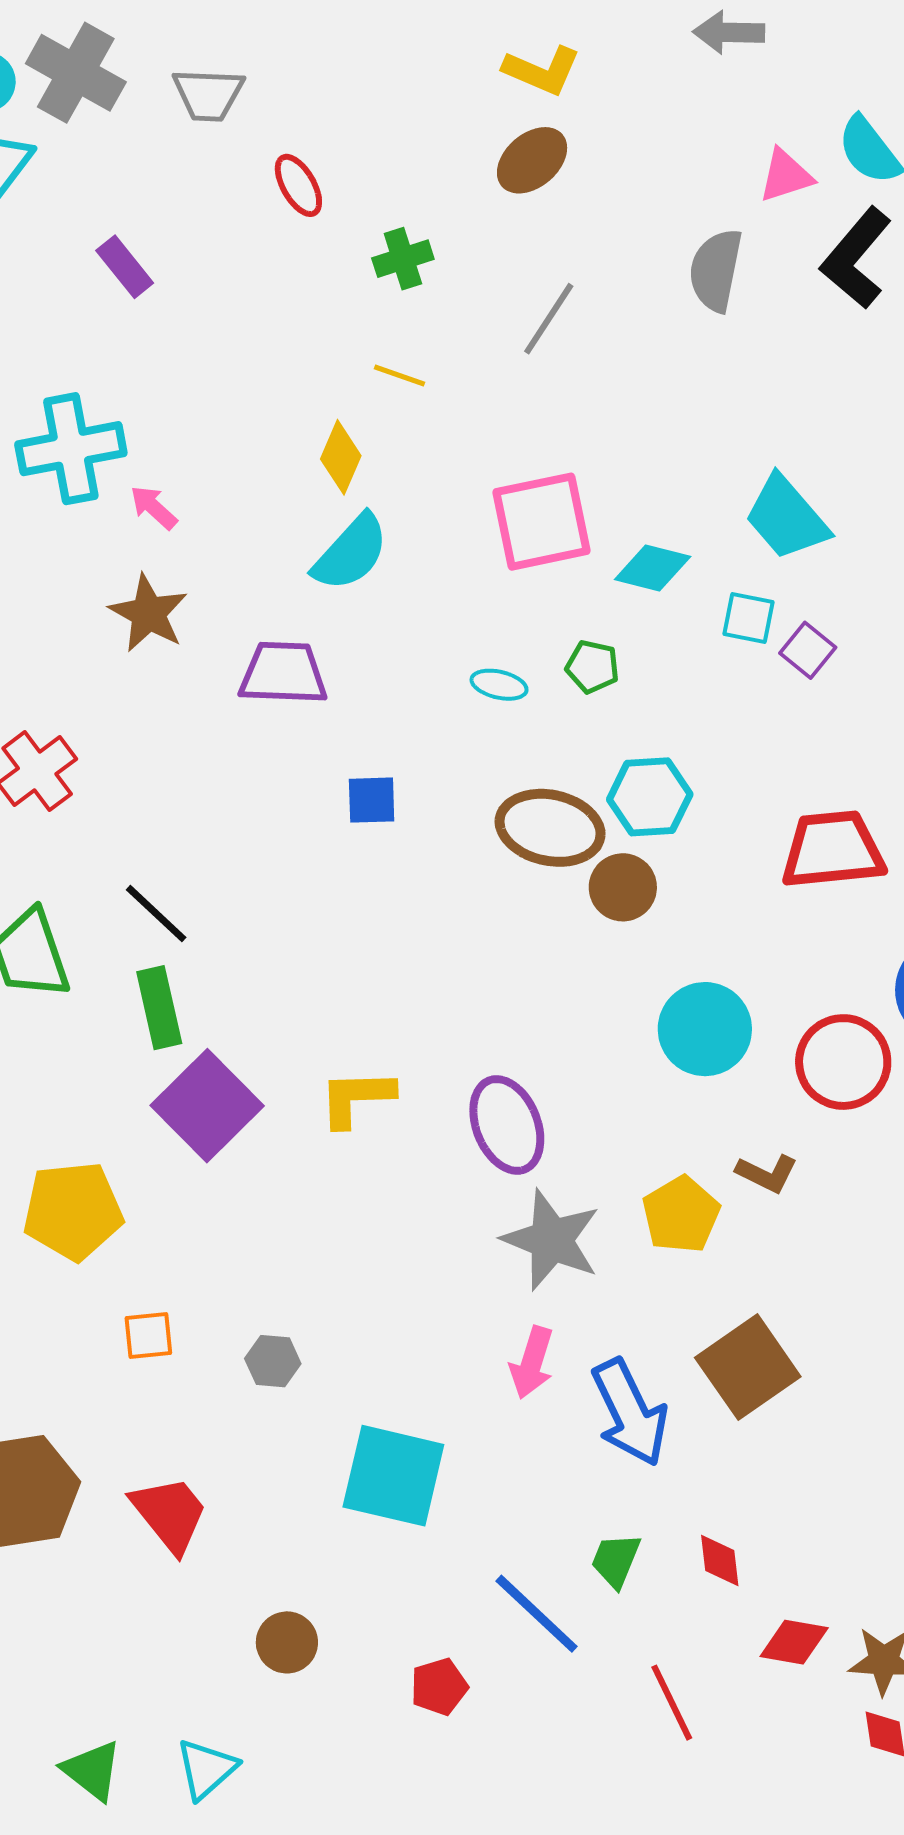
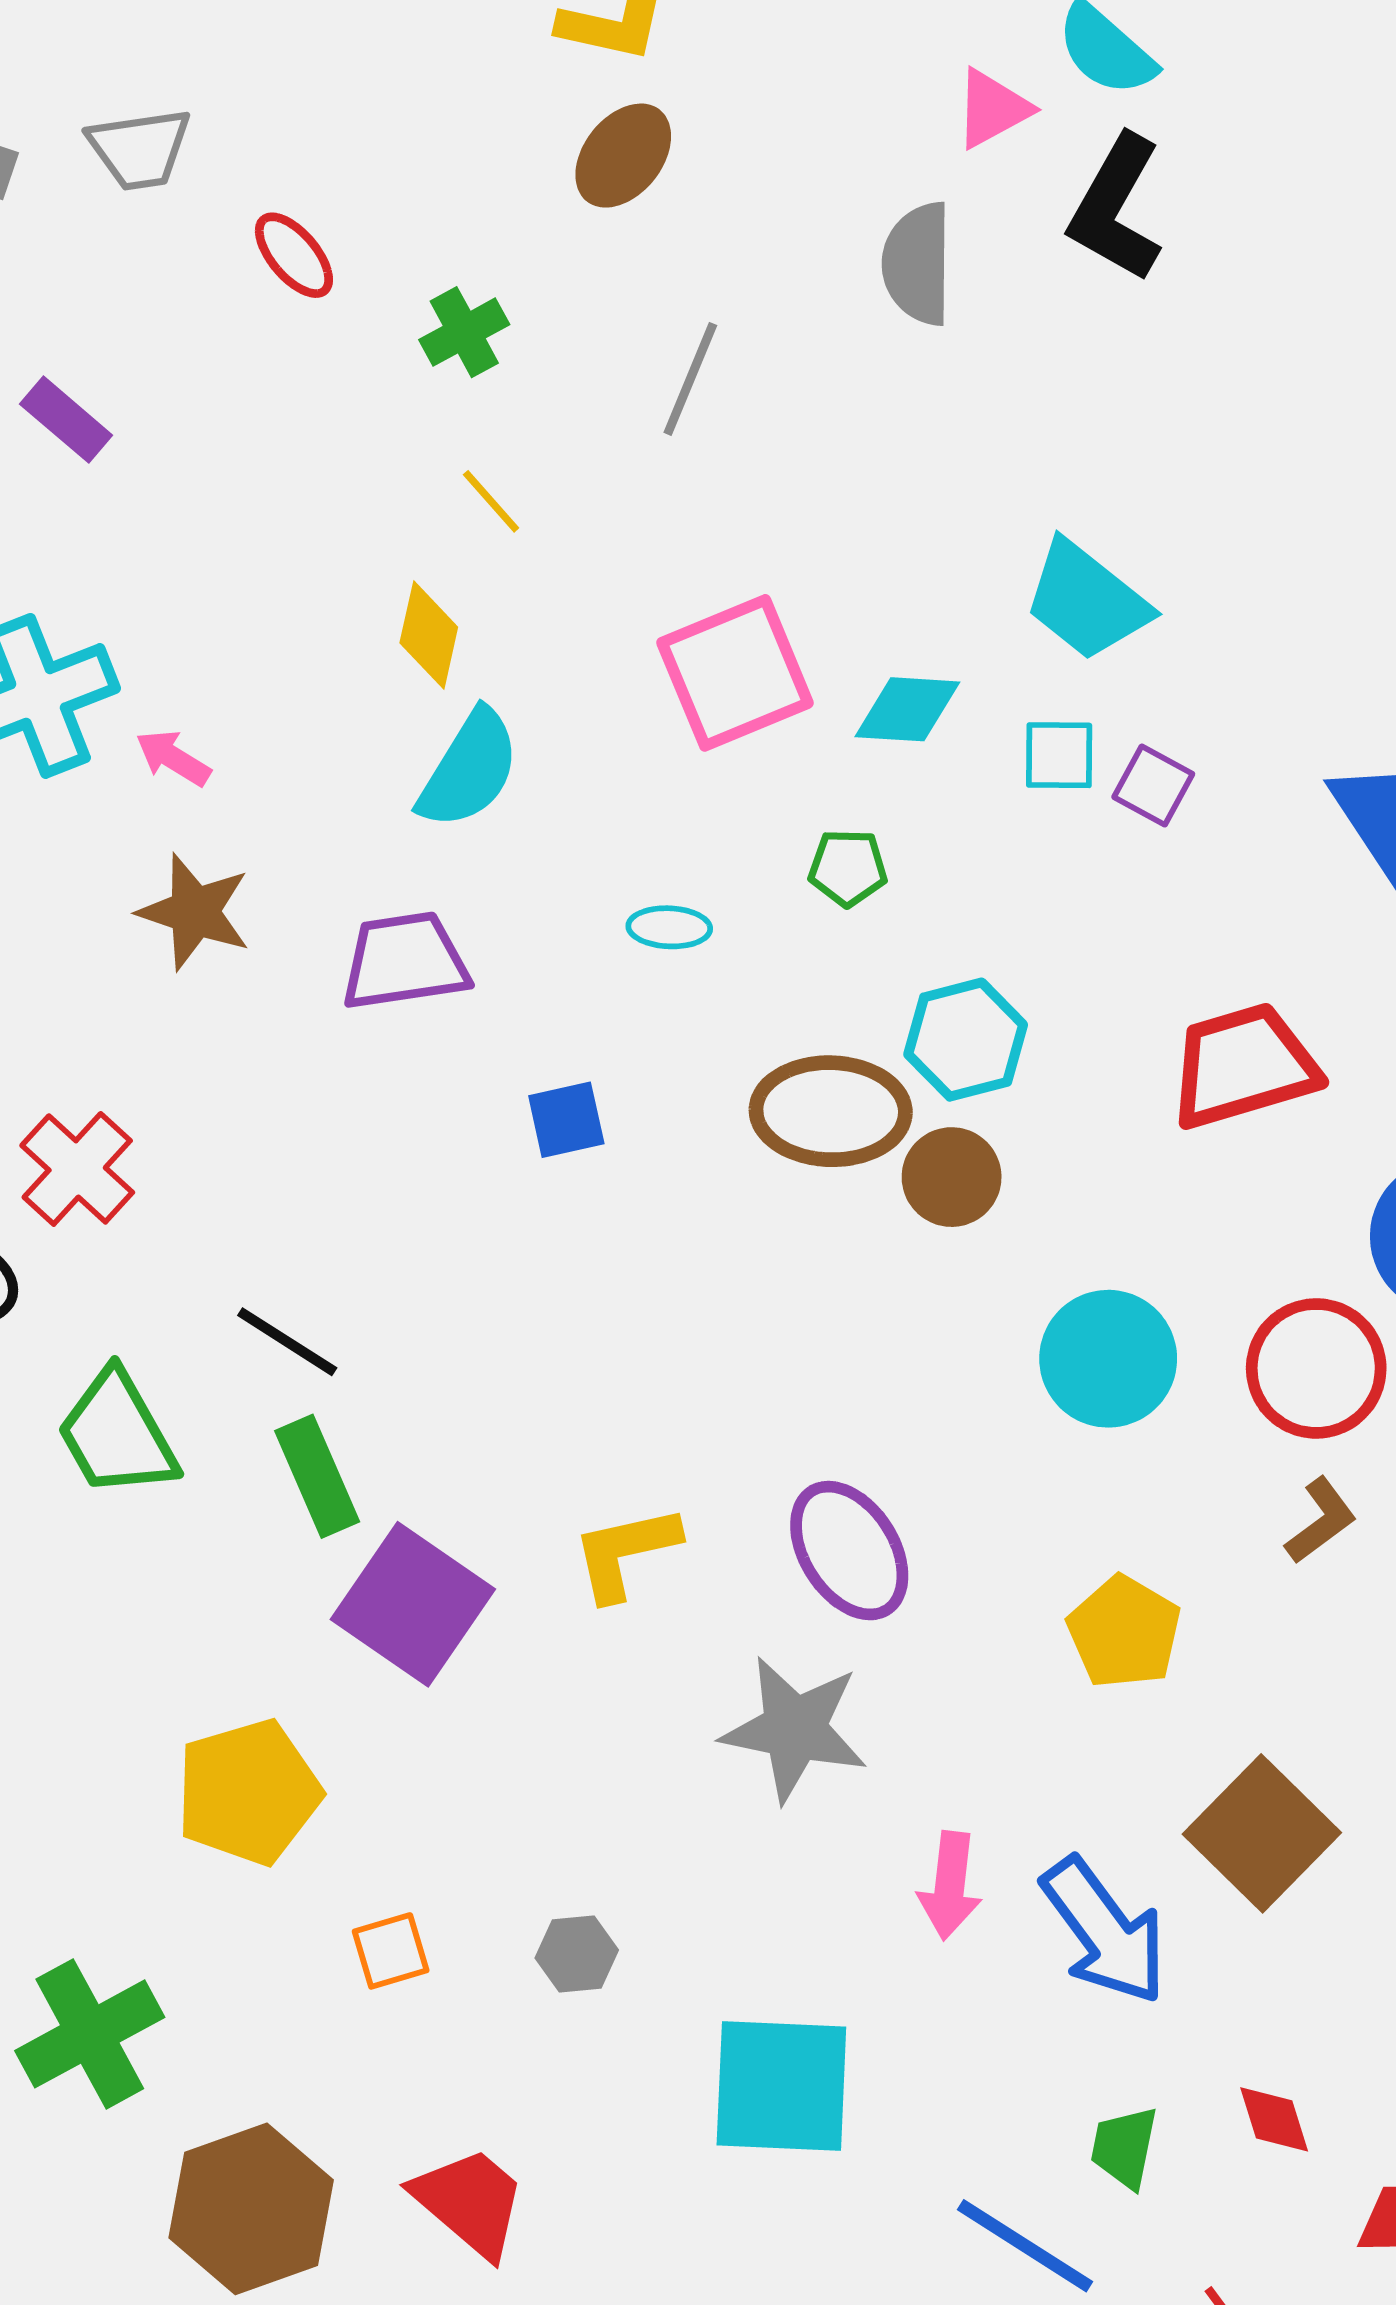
yellow line: (399, 376) -> (491, 501), turned 40
cyan ellipse: (499, 685) -> (669, 927), moved
brown L-shape: (767, 1173) -> (1321, 1521), moved, turned -52
gray star: (551, 1240) -> (794, 1729), moved

